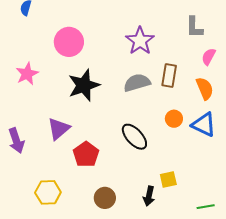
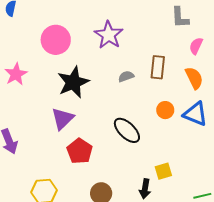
purple star: (140, 41) -> (109, 35), moved
gray semicircle: (137, 83) -> (126, 76), size x0.6
purple triangle: (59, 129) -> (62, 119), moved

